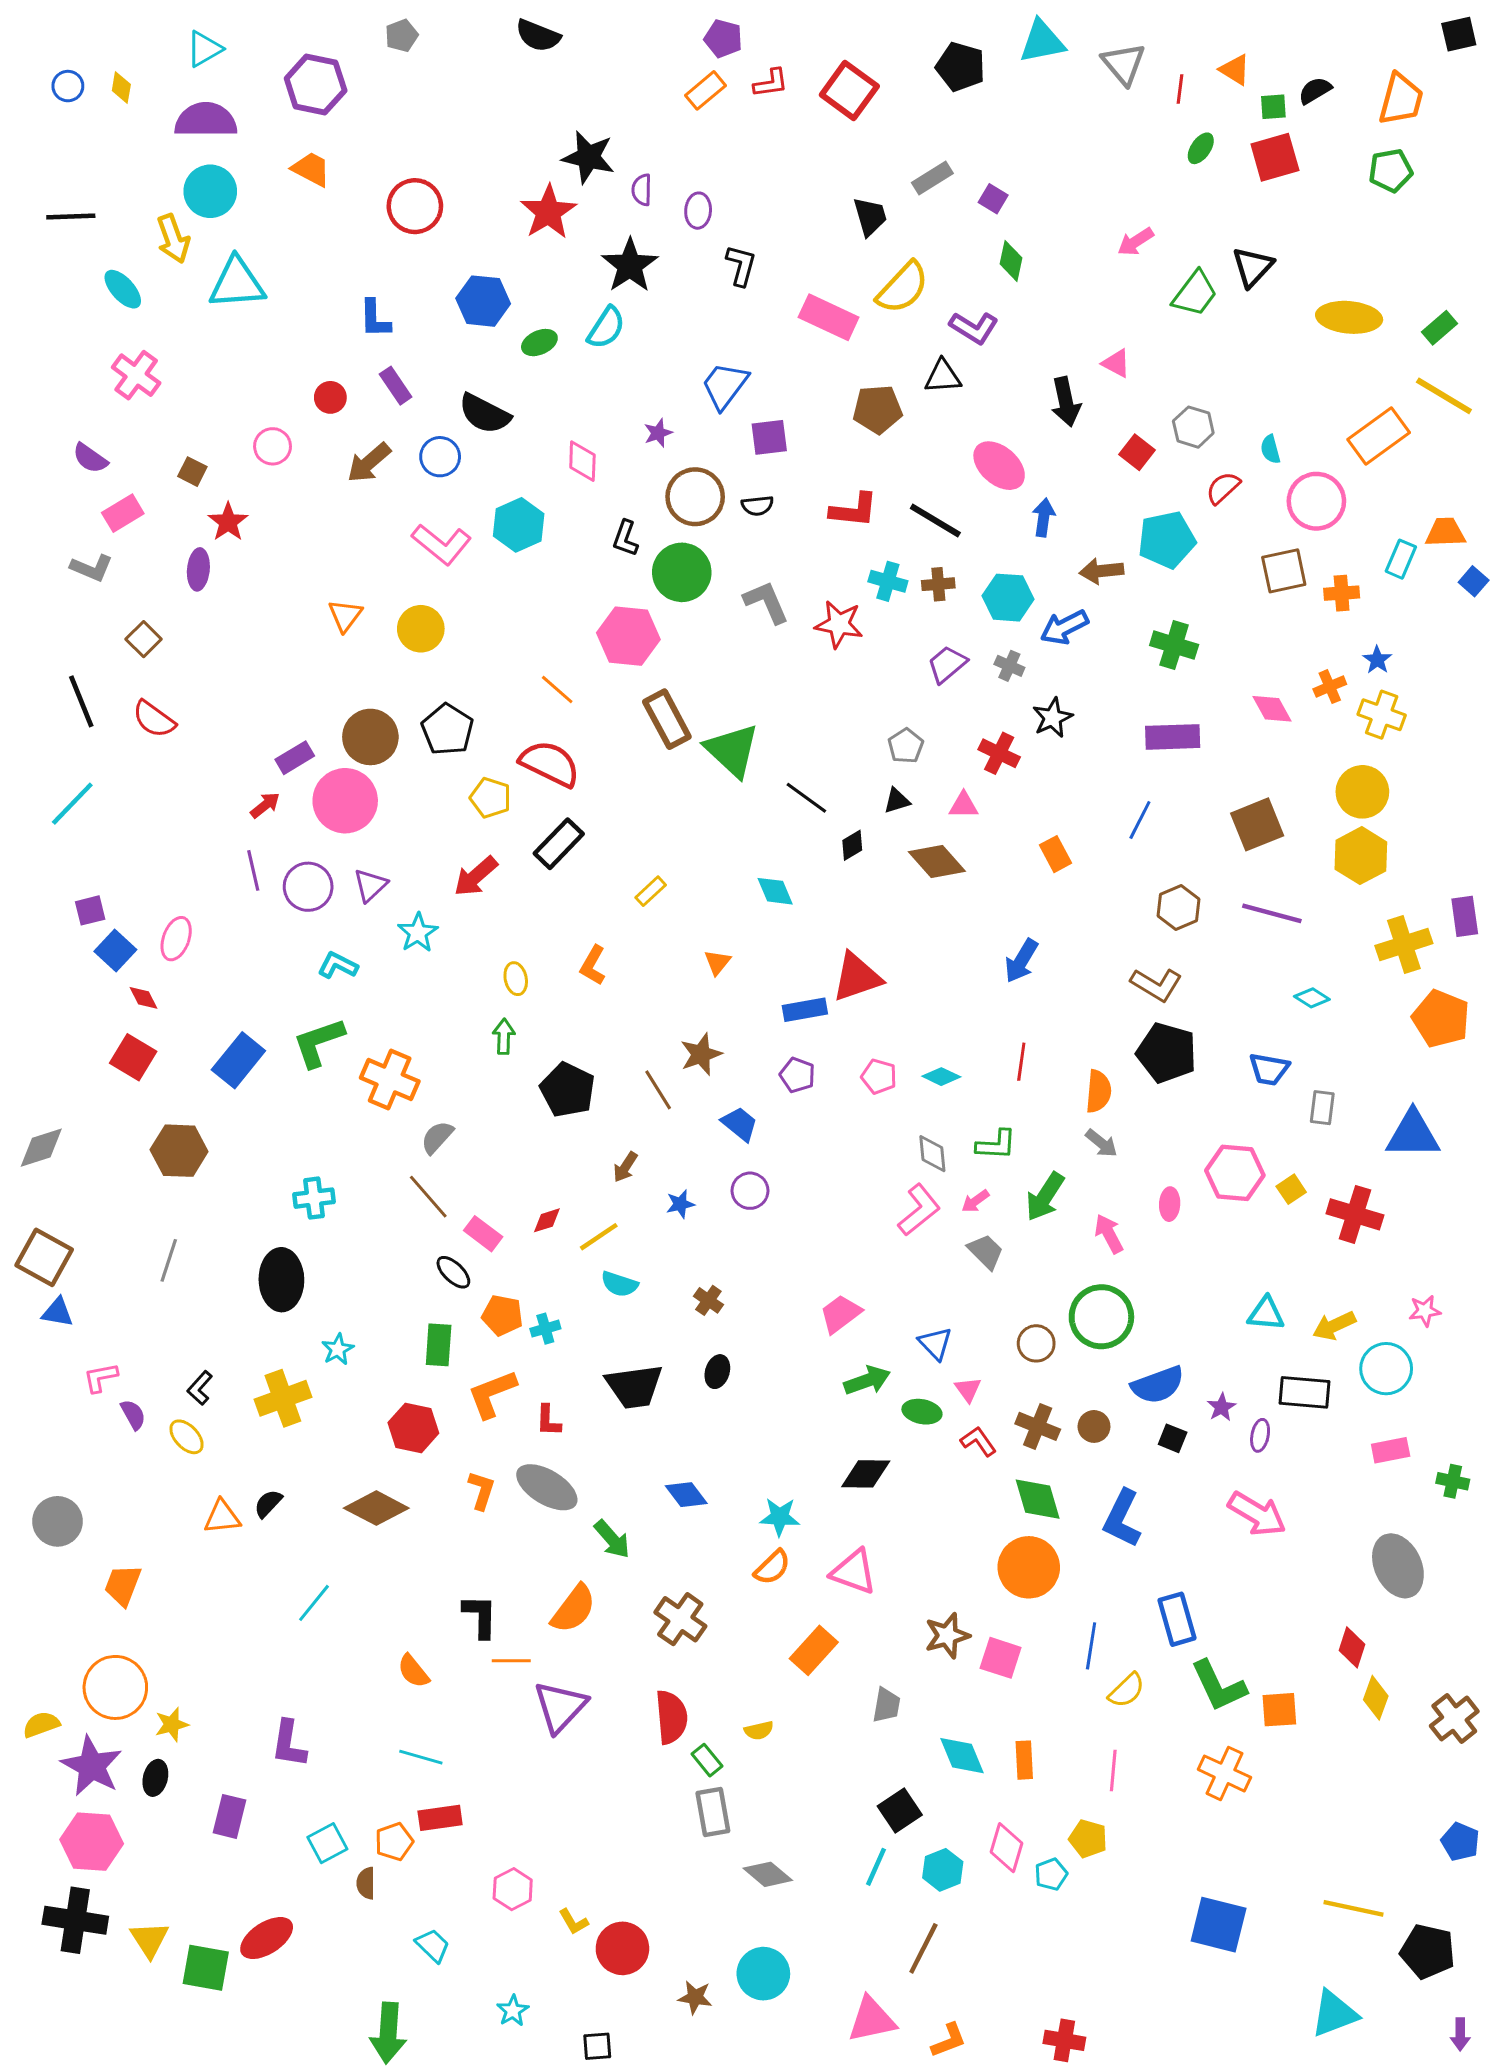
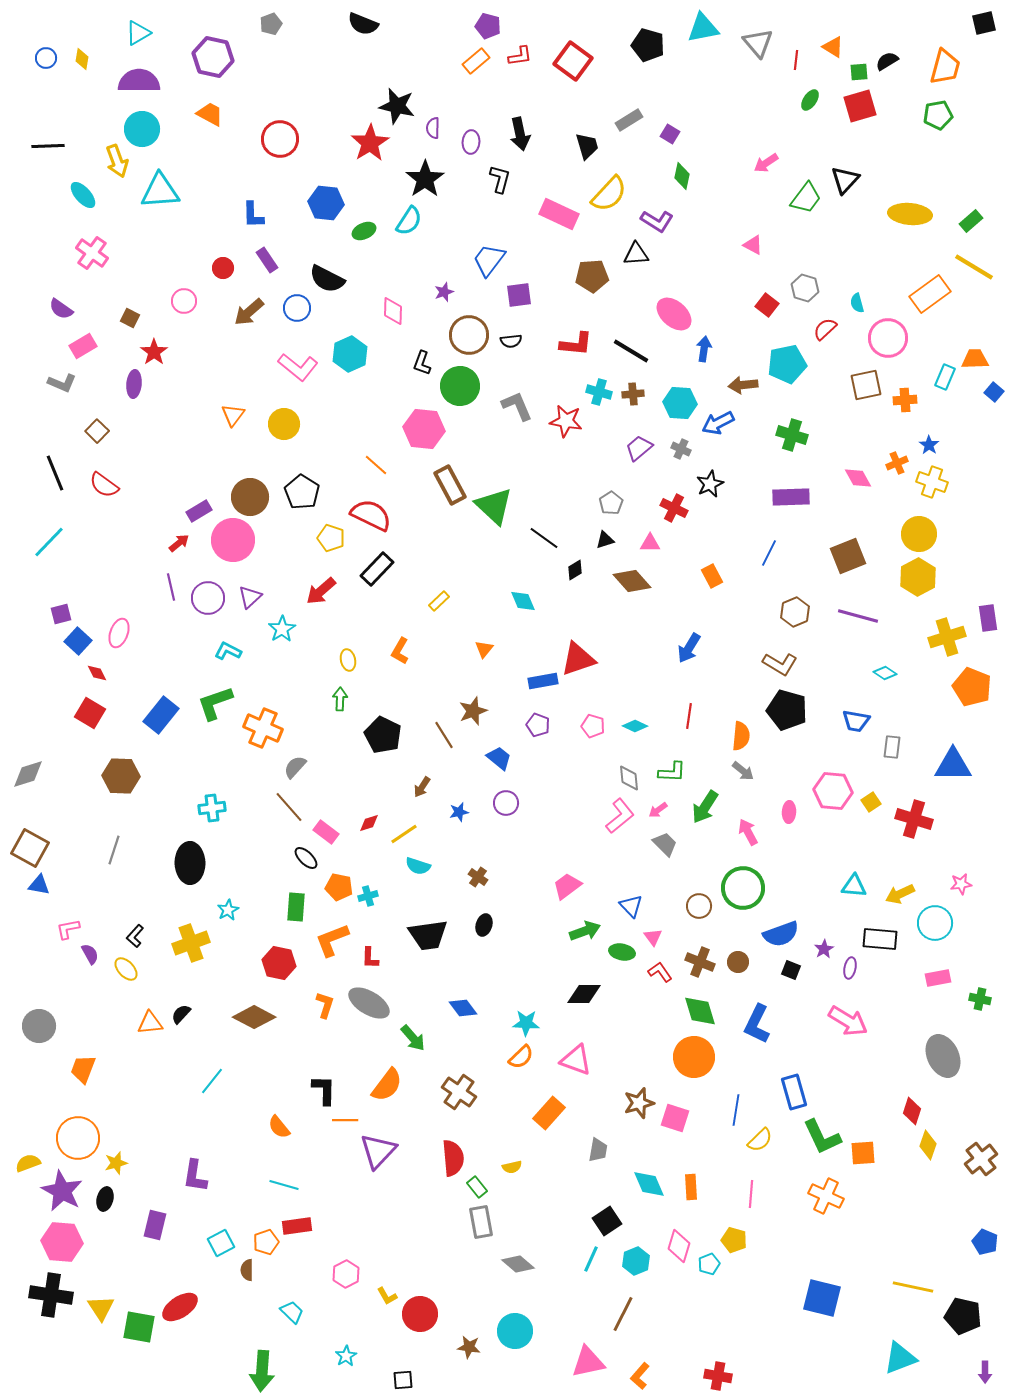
black arrow: (1066, 402) -> (520, 134), moved
orange L-shape: (949, 2040) -> (640, 1376), turned 152

